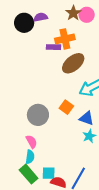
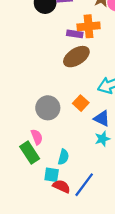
brown ellipse: (73, 63) -> (76, 57), moved
cyan semicircle: (30, 157) -> (63, 157), moved
green rectangle: (29, 174) -> (30, 153), moved

